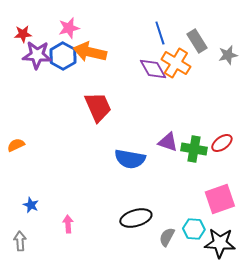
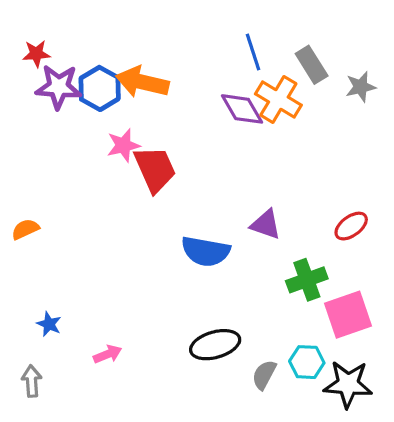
pink star: (69, 28) -> (123, 145), moved
green cross: (194, 149) -> (307, 280), moved, turned -30
pink arrow: (68, 224) -> (108, 354), turned 72

